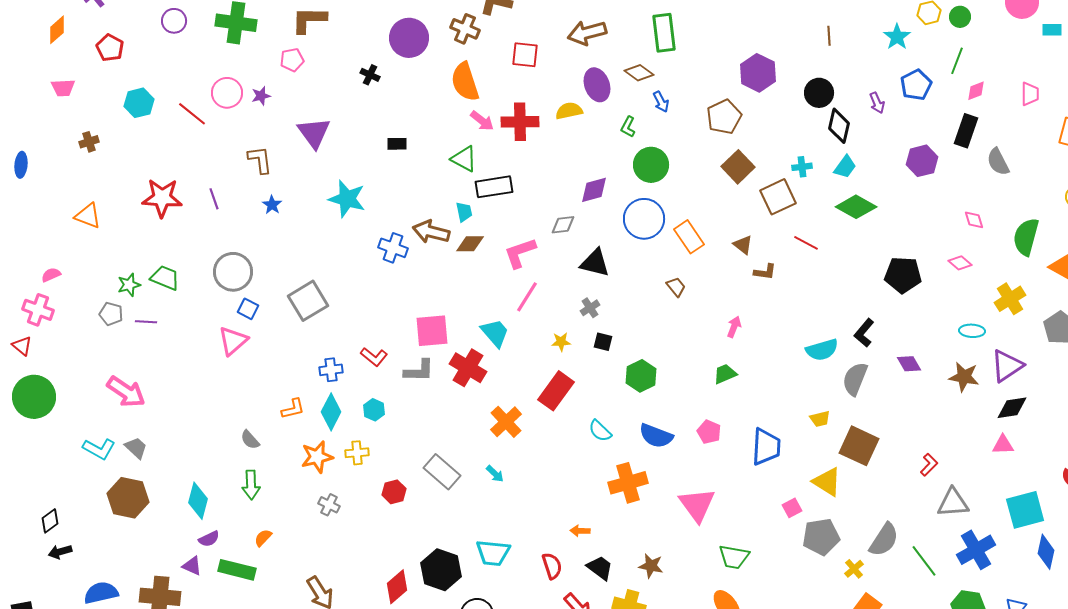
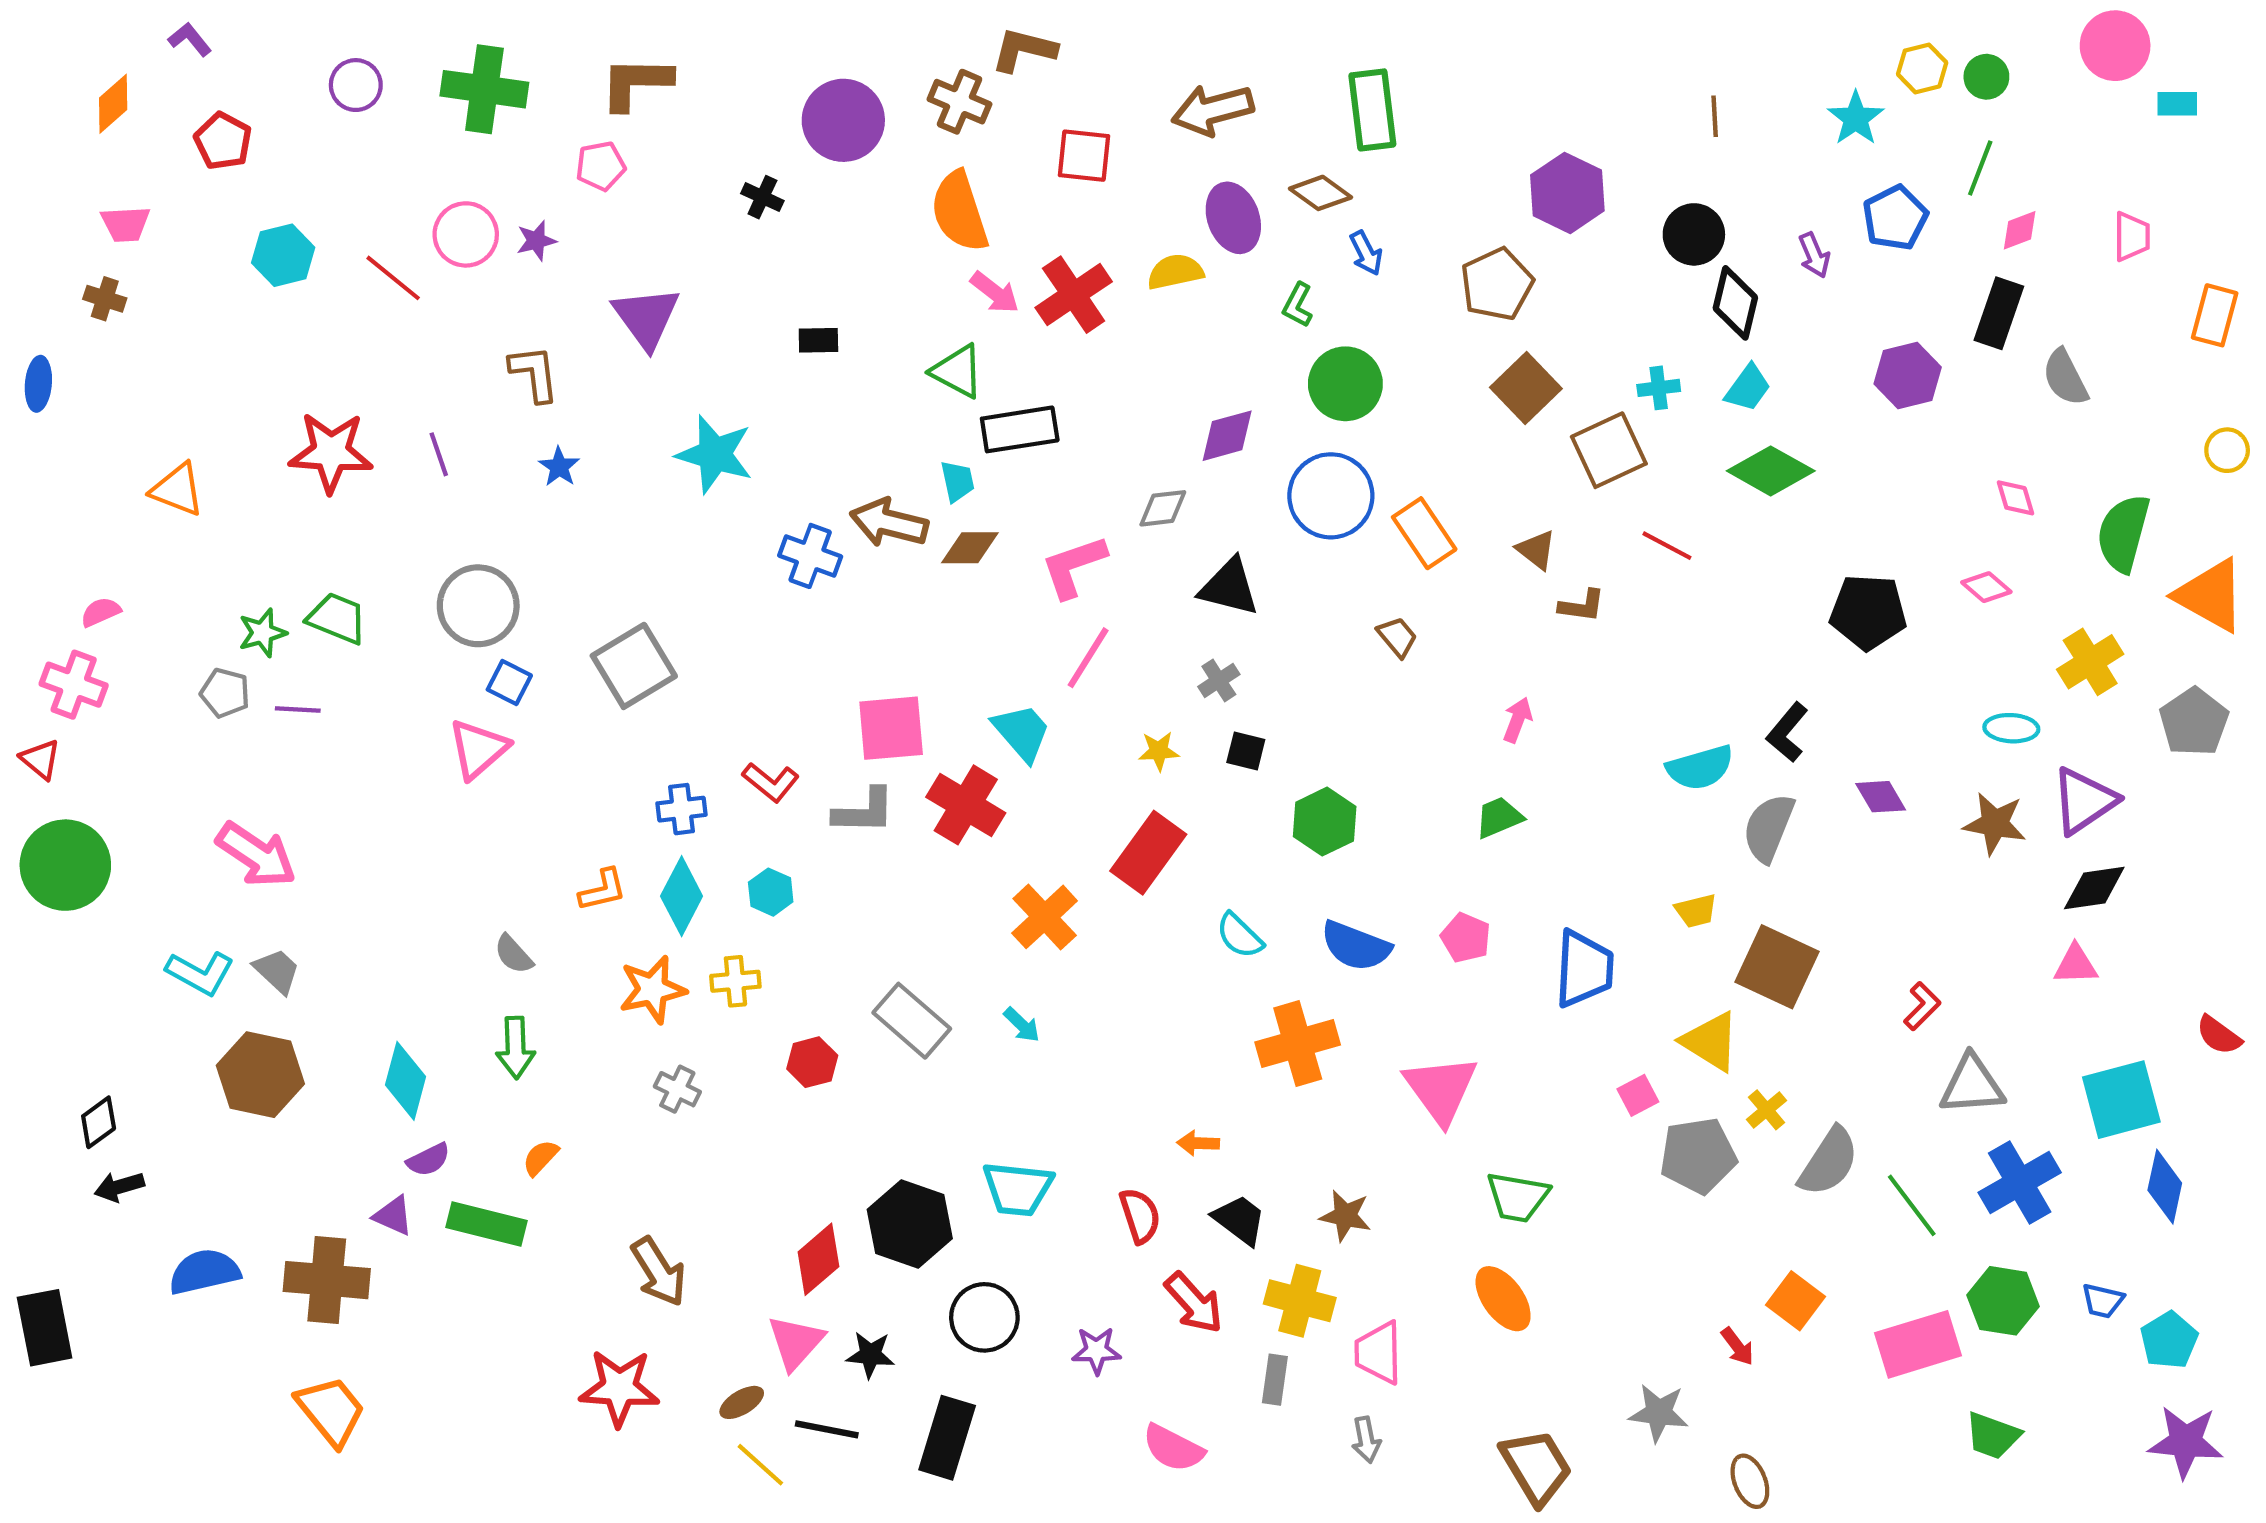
red cross: (520, 122) -> (1074, 295), turned -33
brown cross: (89, 142) -> (105, 299), moved, turned 36
yellow cross: (854, 569) -> (1767, 1110), moved

